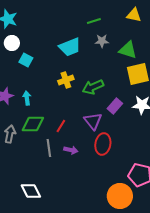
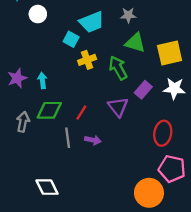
white circle: (12, 43) -> (38, 14), moved
green triangle: (128, 50) -> (135, 43), moved
cyan square: (26, 60) -> (71, 39), moved
green arrow: (93, 87) -> (118, 68), turned 85
red ellipse: (103, 144) -> (163, 133), moved

